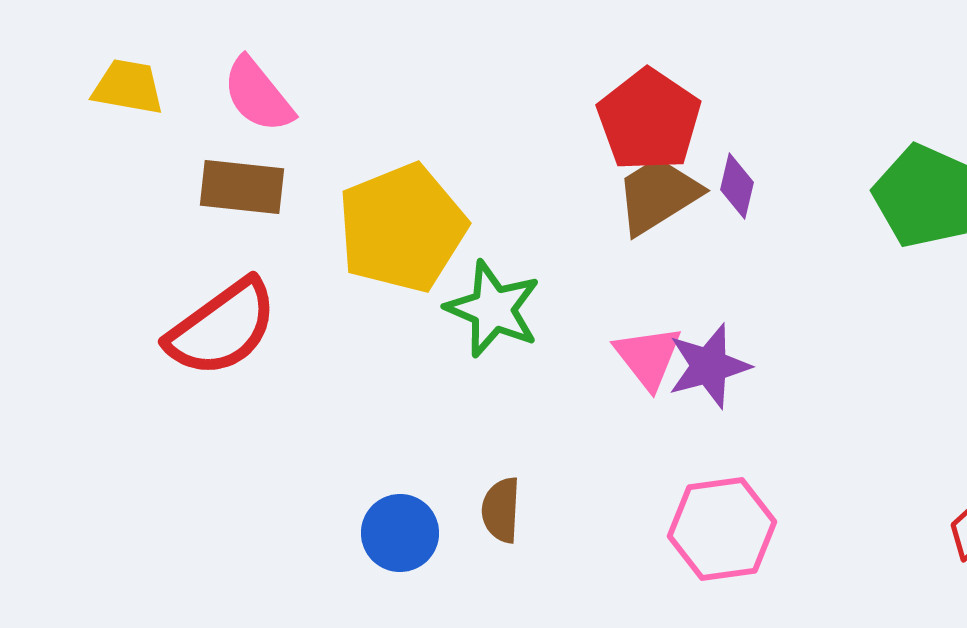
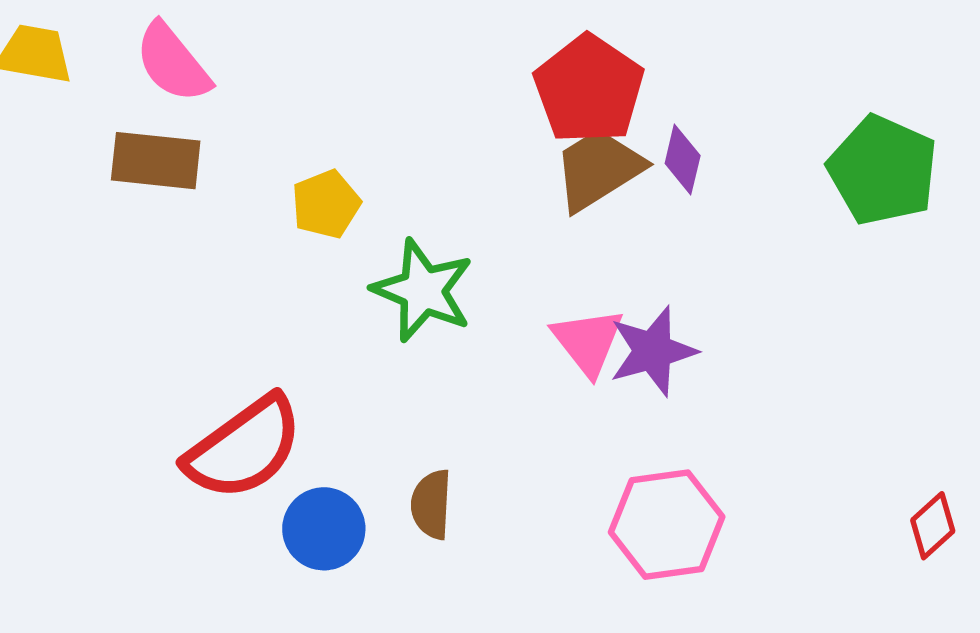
yellow pentagon: (402, 228) -> (326, 204), size x0.5
red semicircle: (222, 328) -> (244, 448), moved

